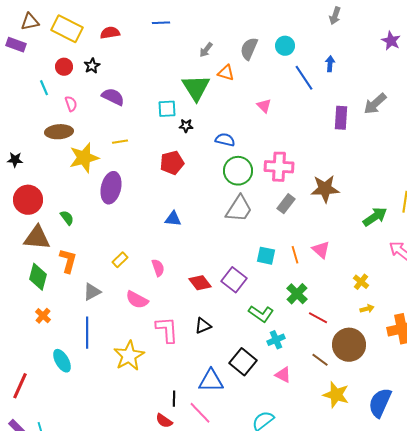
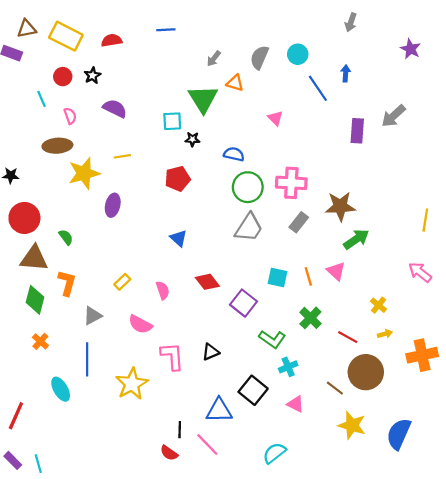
purple ellipse: (111, 188) -> (113, 205), size x0.7
green arrow: (375, 217) -> (356, 239), moved
blue triangle: (173, 219) -> (179, 238), turned 36
red diamond: (200, 283) -> (207, 282), moved
red line: (318, 318) -> (348, 337), moved

